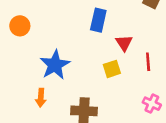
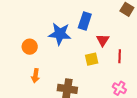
orange circle: (20, 26) -> (30, 47), moved
blue star: (55, 65) -> (60, 34), moved, turned 30

